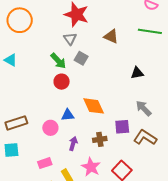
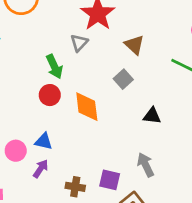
brown triangle: (111, 36) -> (134, 45), moved
gray square: (81, 58) -> (123, 79), moved
orange diamond: (94, 106) -> (87, 107), moved
purple arrow: (73, 143) -> (41, 169), moved

